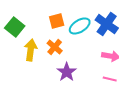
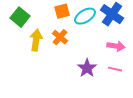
purple star: (67, 72) -> (87, 68), moved

